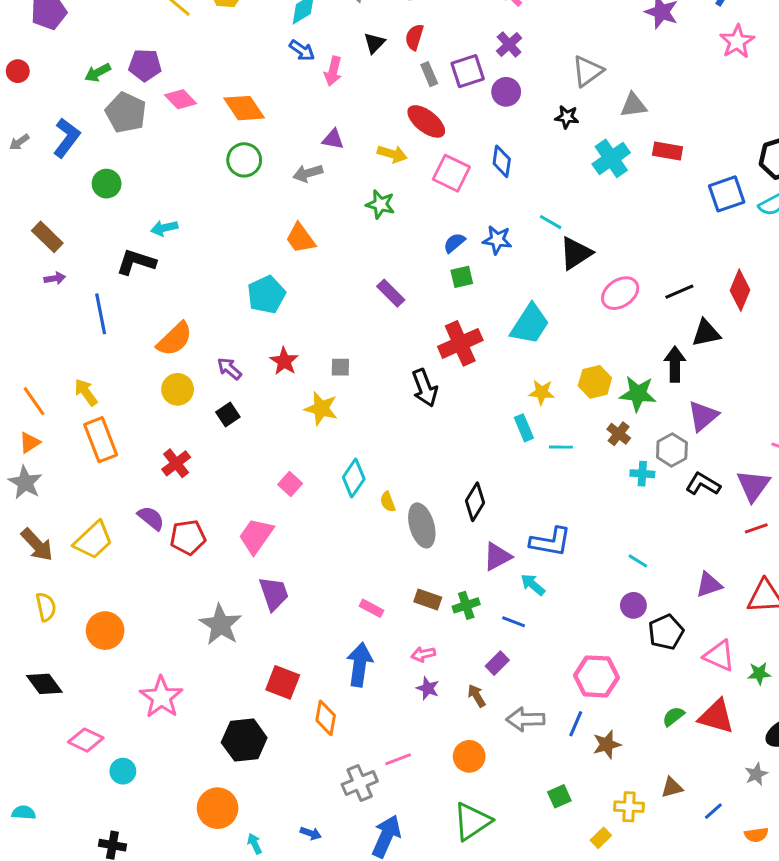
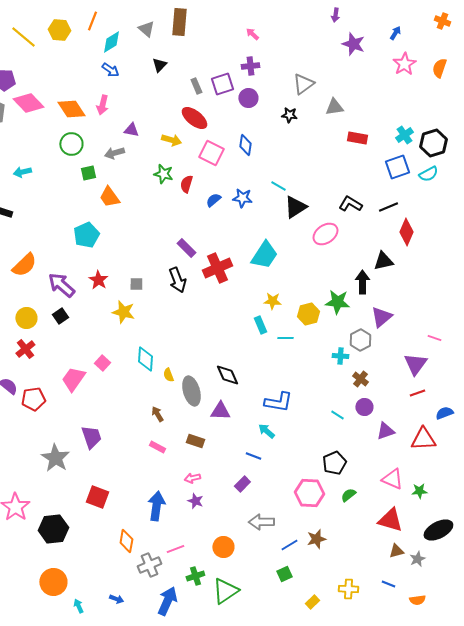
red semicircle: (414, 37) -> (186, 184), moved
purple cross: (509, 44) -> (250, 66), turned 36
pink arrow: (333, 71) -> (102, 105), moved
pink diamond: (181, 99) -> (28, 103), size x1.4
cyan cross: (611, 158) -> (404, 135), moved, size x0.7
cyan arrow: (164, 228) -> (22, 172), moved
green square: (462, 277) -> (88, 173), moved
black line: (679, 292) -> (388, 207), moved
purple rectangle: (391, 293) -> (186, 248), moved
purple arrow: (229, 369) -> (61, 285), size x1.6
yellow hexagon: (595, 382) -> (308, 314), moved
black arrow: (425, 388) -> (177, 280), moved
yellow circle: (178, 389) -> (26, 318), moved
brown cross: (619, 434) -> (360, 379), moved
cyan diamond: (354, 478) -> (145, 359), turned -30
black L-shape: (703, 484) -> (350, 204), moved
black diamond: (475, 502) -> (227, 375), turned -55
pink trapezoid: (256, 536) -> (73, 379), moved
purple triangle: (497, 557) -> (220, 411), moved, turned 30
green cross: (466, 605) -> (195, 576), moved
purple circle: (633, 605) -> (364, 407), moved
black pentagon: (666, 632) -> (334, 463), moved
blue arrow: (360, 665) -> (156, 506), moved
brown arrow: (477, 696) -> (157, 414), moved
green semicircle: (673, 716) -> (348, 495), moved
orange diamond: (326, 718) -> (126, 541), moved
blue line: (576, 724) -> (289, 545), moved, turned 36
black hexagon: (244, 740) -> (53, 529), moved
brown triangle: (672, 787) -> (396, 551), moved
yellow cross: (629, 807) -> (348, 589), moved
blue line: (713, 811) -> (388, 584), turned 64

